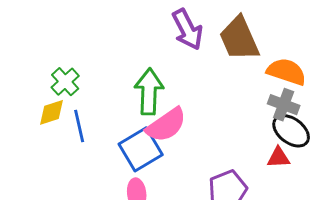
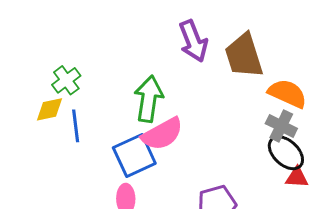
red triangle: (278, 158) -> (297, 177), moved

